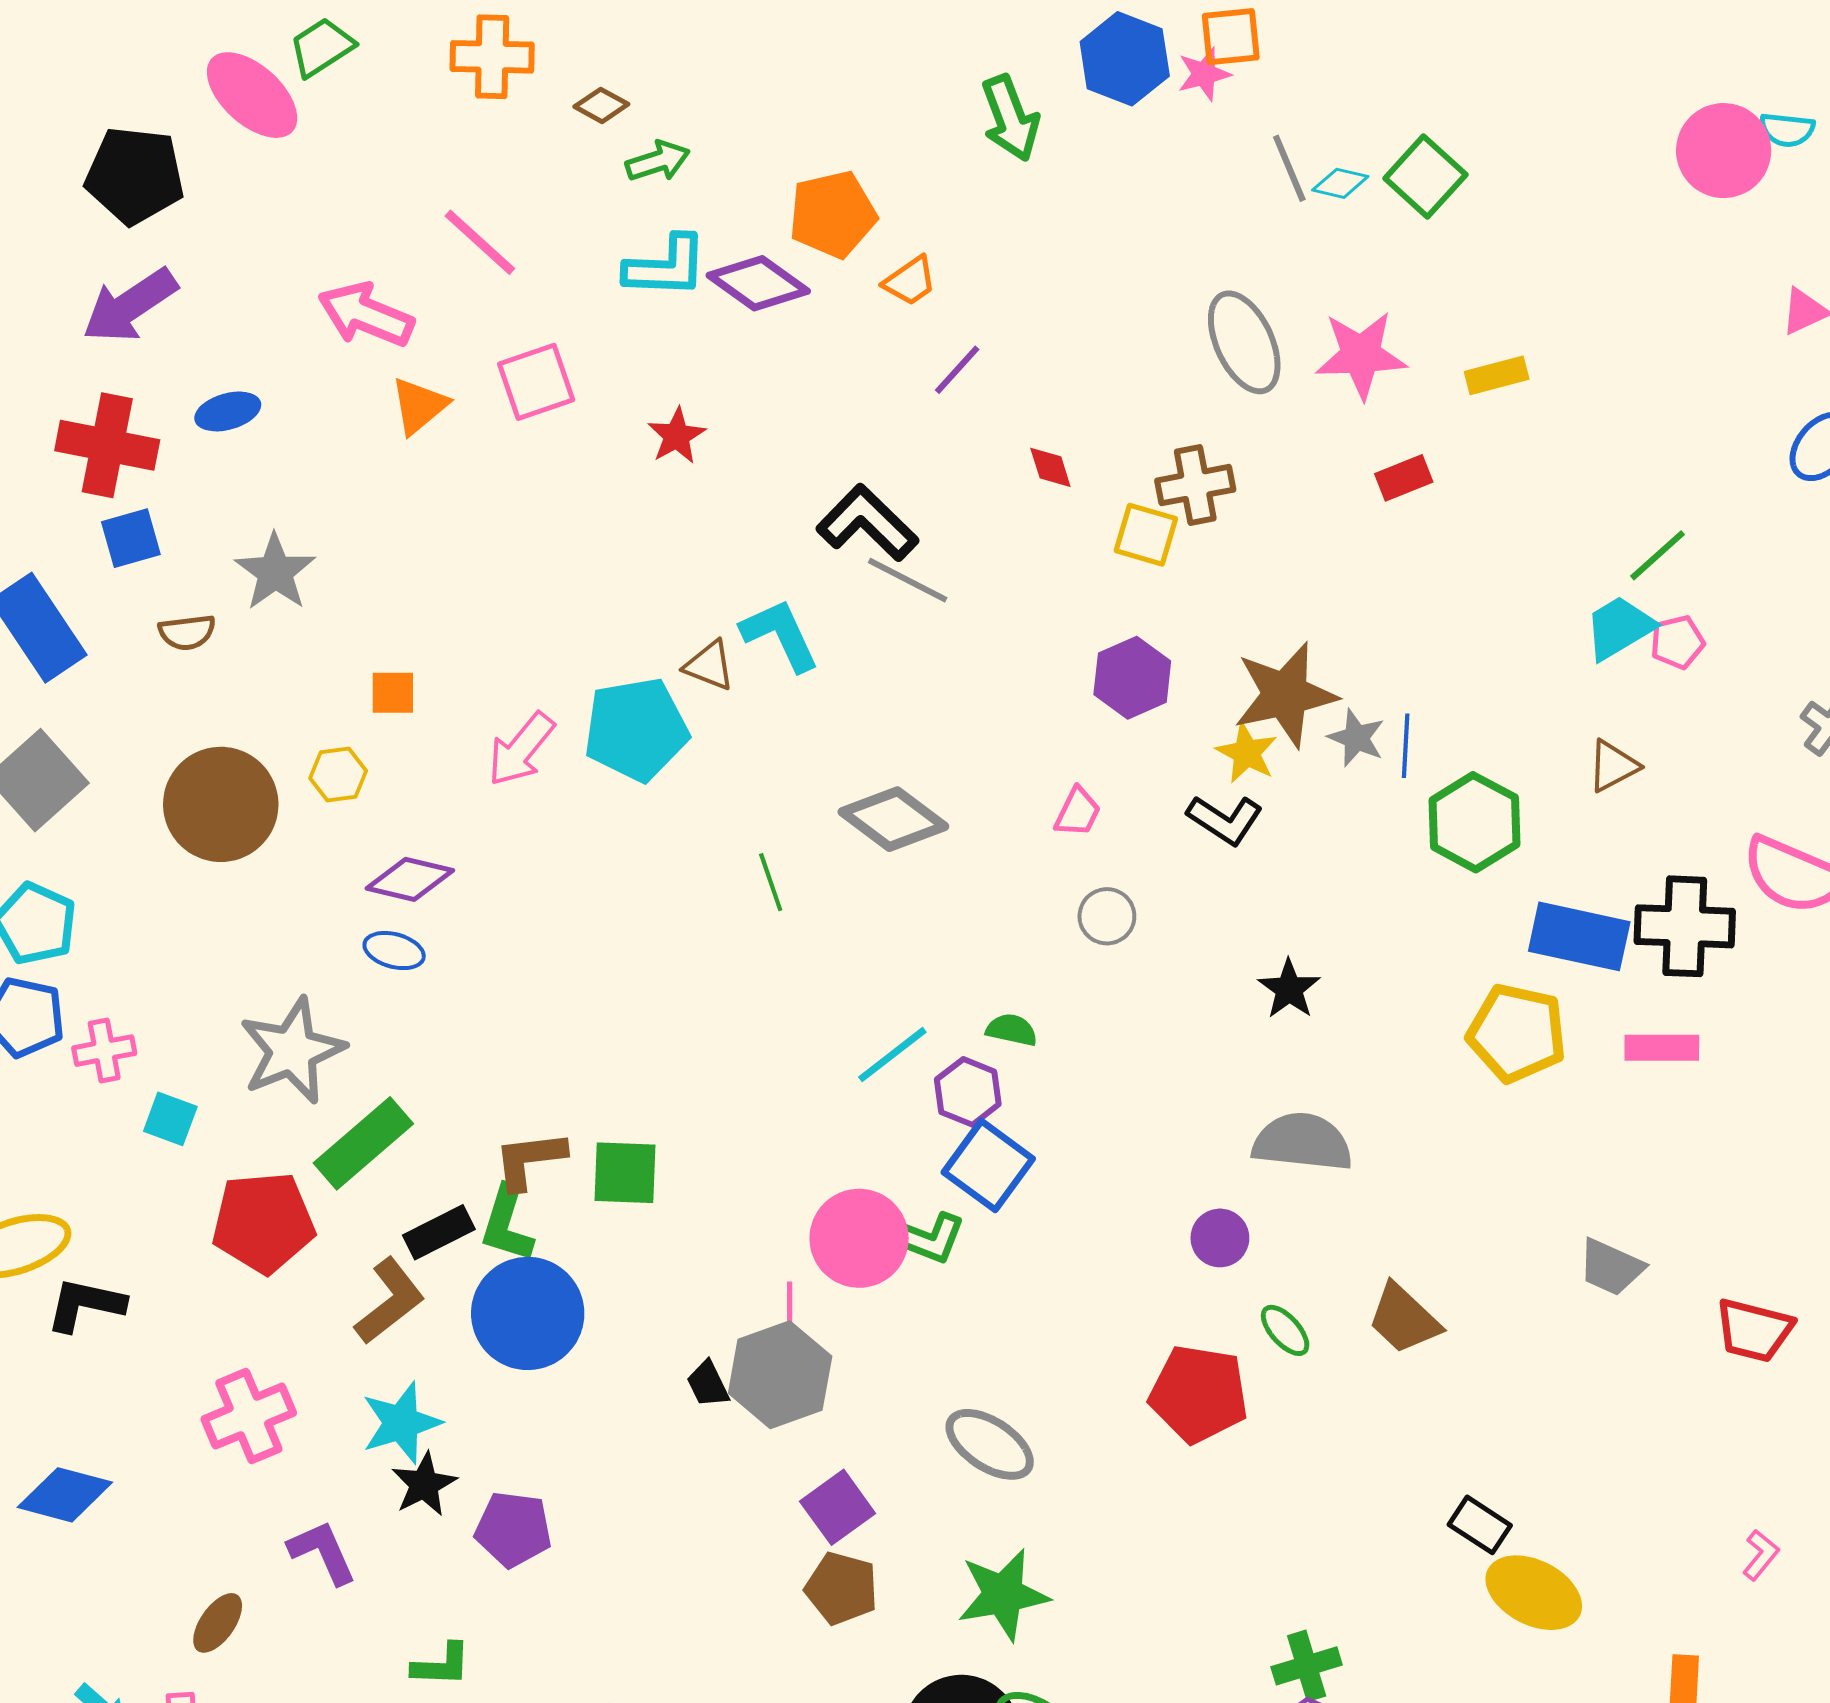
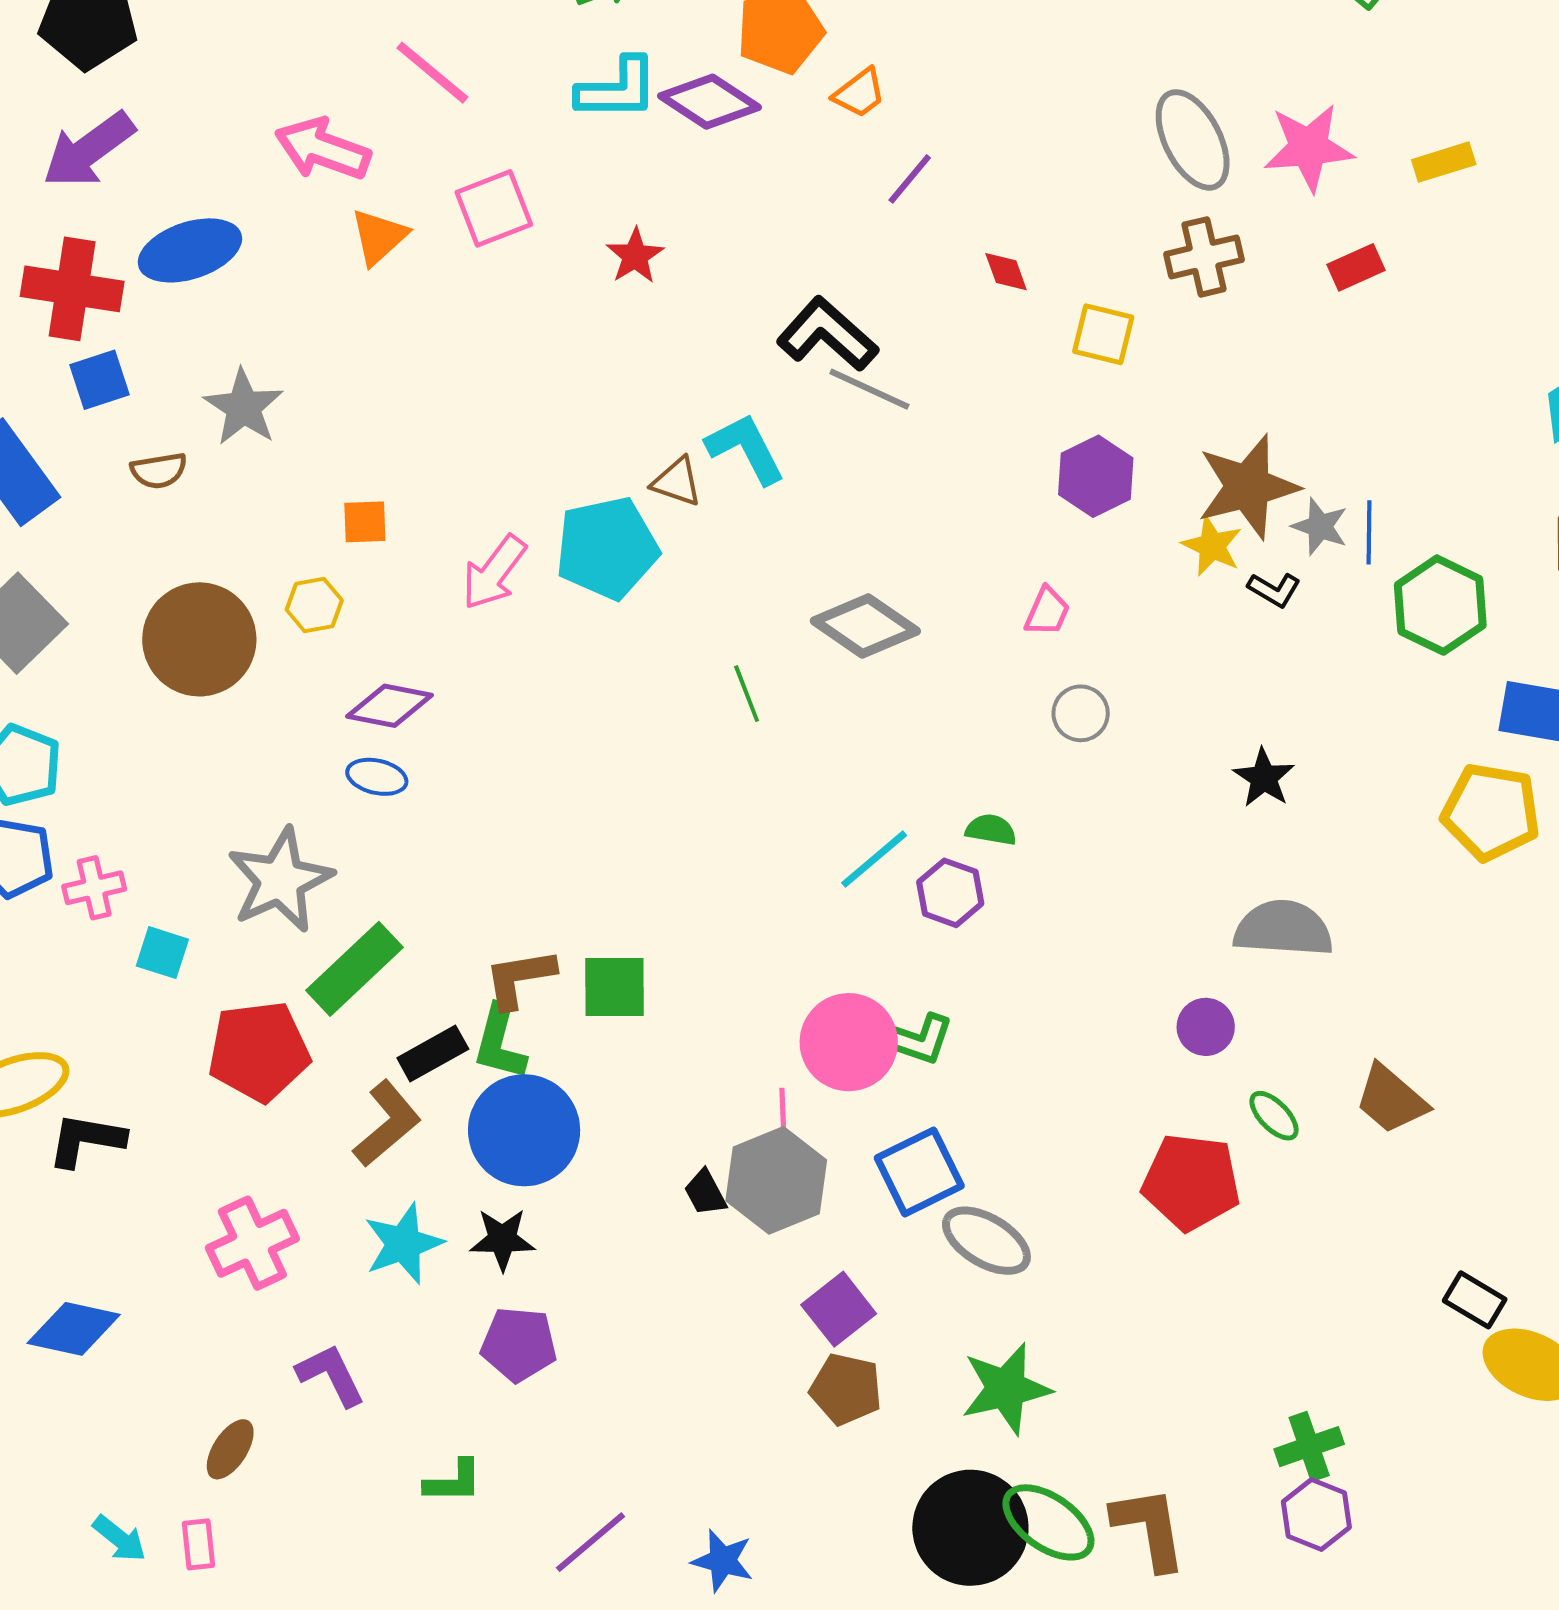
blue ellipse: (228, 411) -> (190, 250), size x1.6
brown cross: (1195, 485) -> (1204, 257), moved
black L-shape: (1225, 820) -> (1274, 590), moved, size x0.7
blue square: (988, 1165) -> (919, 1172), moved, turned 30
black star: (424, 1484) -> (502, 1239), moved, turned 30

